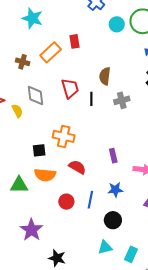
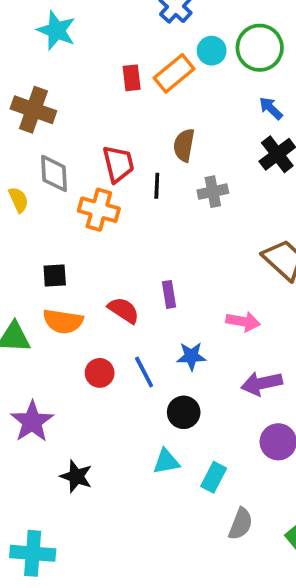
orange rectangle: (51, 52) -> (174, 73), moved
brown cross: (23, 62) -> (33, 110), size x1.6
orange cross: (64, 136) -> (99, 210), moved
purple rectangle: (113, 156) -> (169, 294), moved
blue line: (90, 200) -> (144, 372), turned -42

